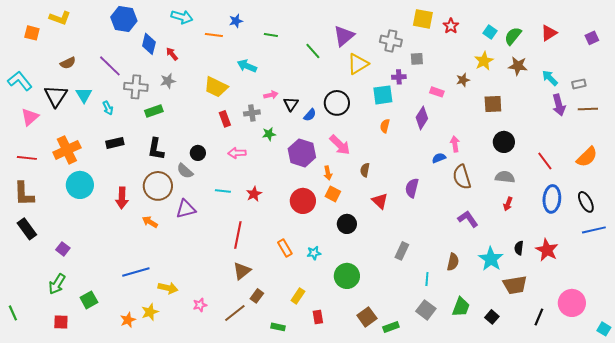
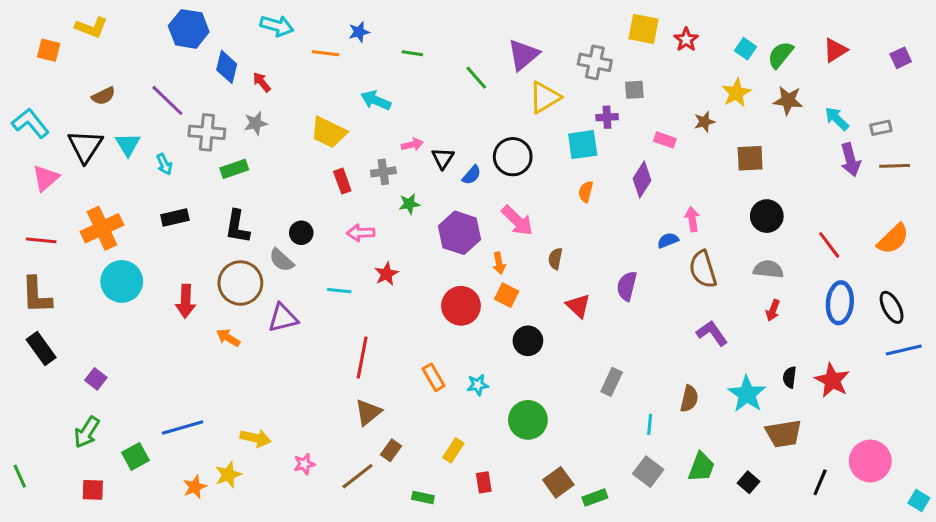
red star: (254, 194) -> (386, 274), moved
blue line: (136, 272) -> (183, 428), moved

